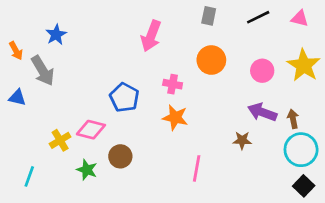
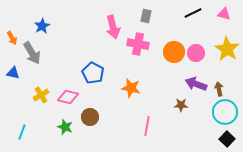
gray rectangle: (209, 16) -> (146, 16), moved
pink arrow: (151, 36) -> (113, 27), turned -35
orange circle: (211, 60) -> (174, 52), moved
pink cross: (173, 84) -> (138, 44), moved, size x1.5
yellow cross: (60, 140) -> (41, 95), moved

